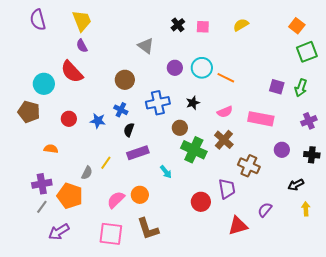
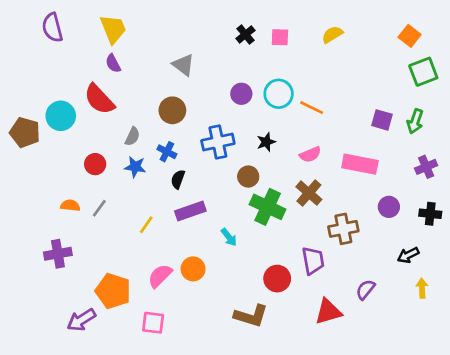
gray triangle: (146, 46) -> (183, 65), moved
brown pentagon: (29, 112) -> (25, 132), moved
brown cross: (249, 166) -> (343, 229), turned -35
gray semicircle: (87, 173) -> (132, 137), moved
orange pentagon: (70, 196) -> (113, 291), moved
gray line: (42, 207) -> (99, 208), moved
brown L-shape: (148, 229) -> (251, 316), moved, turned -55
pink square: (111, 234) -> (153, 323), size x0.7

